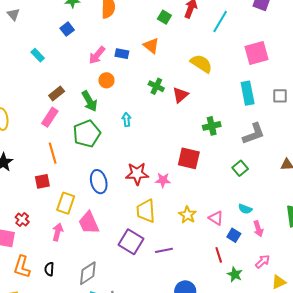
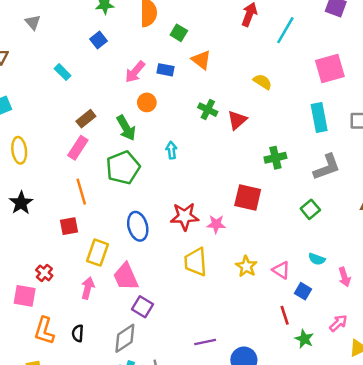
green square: (164, 17) -> (179, 33), moved
yellow semicircle: (201, 64) -> (263, 82), size x0.7
pink arrow: (258, 229) -> (344, 277), moved
purple square: (131, 242) -> (143, 307), moved, size x0.7
purple line: (164, 250) -> (205, 342), moved

